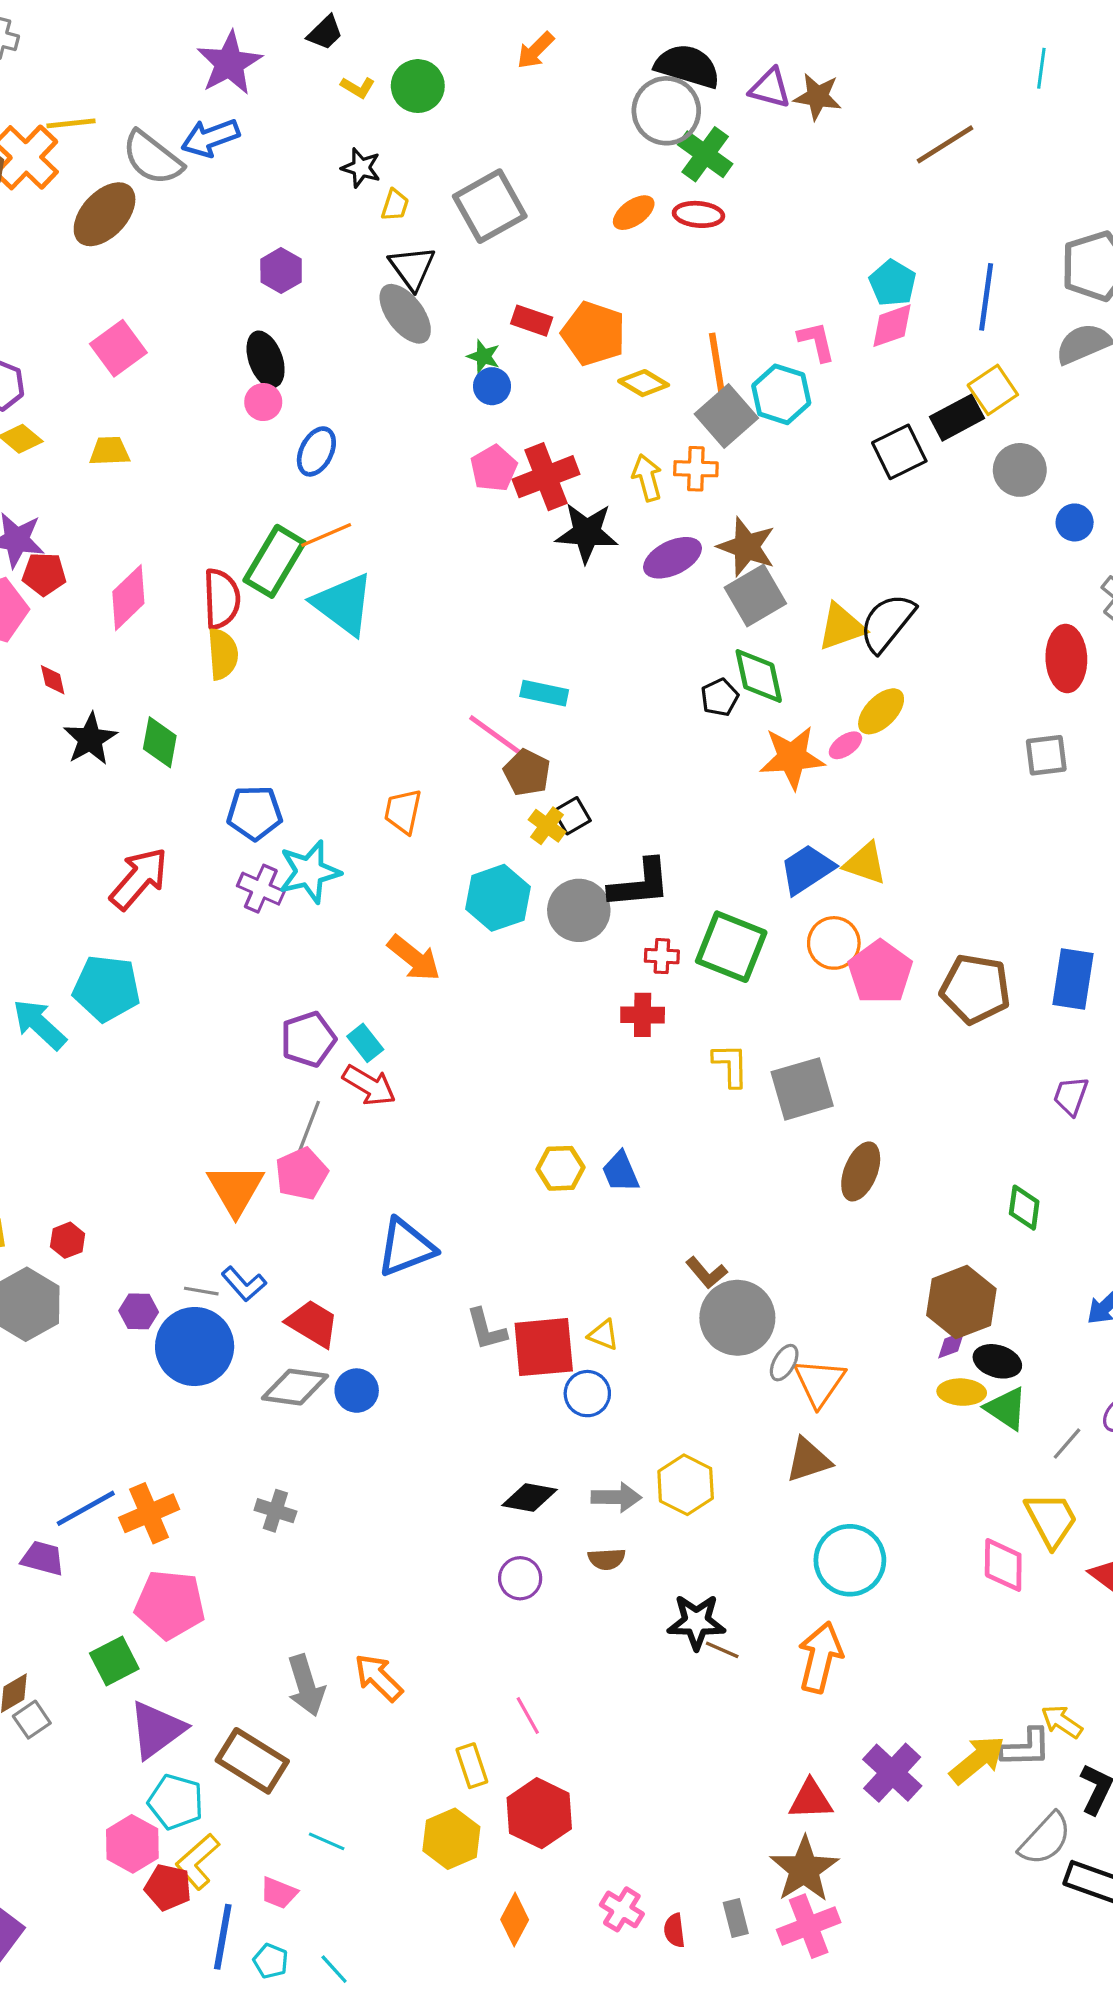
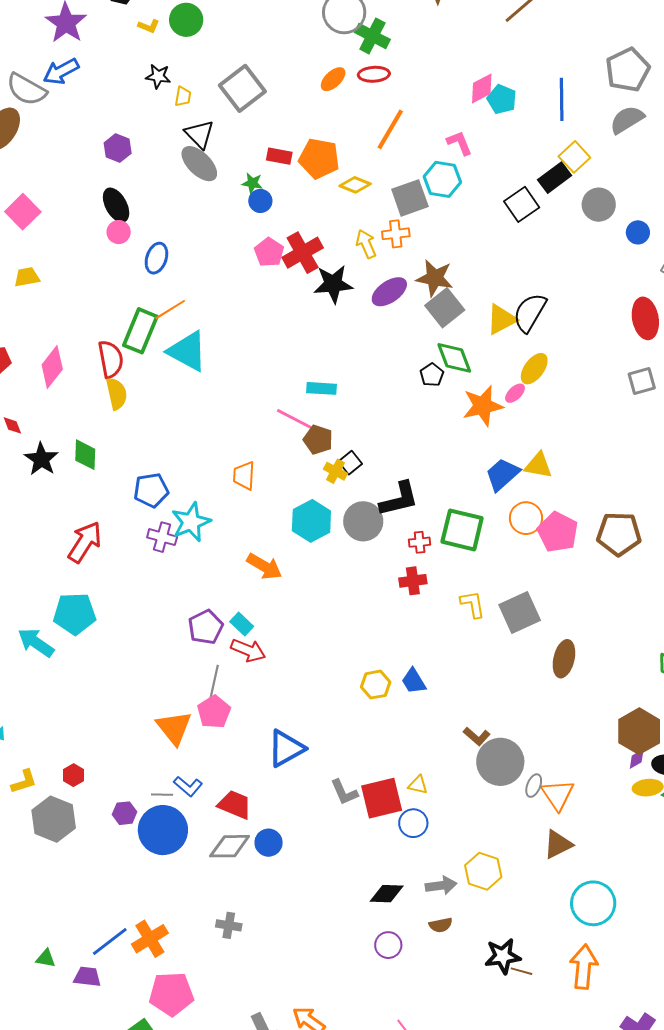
pink diamond: (892, 326) -> (482, 88), moved
orange line: (717, 367) -> (390, 129), moved, turned 48
gray square: (726, 416) -> (410, 198), turned 30

